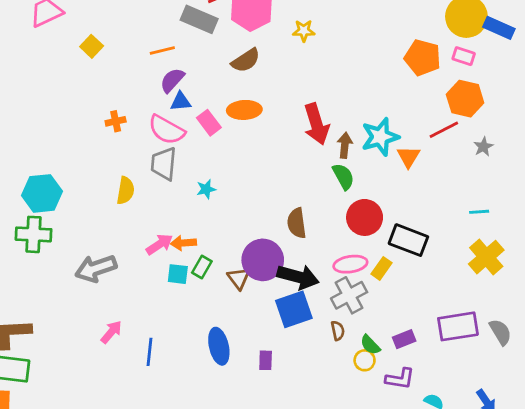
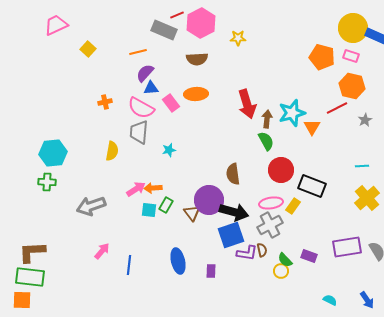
brown semicircle: (246, 60) -> (197, 59), turned 30
green cross: (34, 234) -> (47, 182), size x0.7
purple rectangle: (404, 339) -> (309, 256), turned 42
purple L-shape: (400, 379) -> (247, 253), moved

